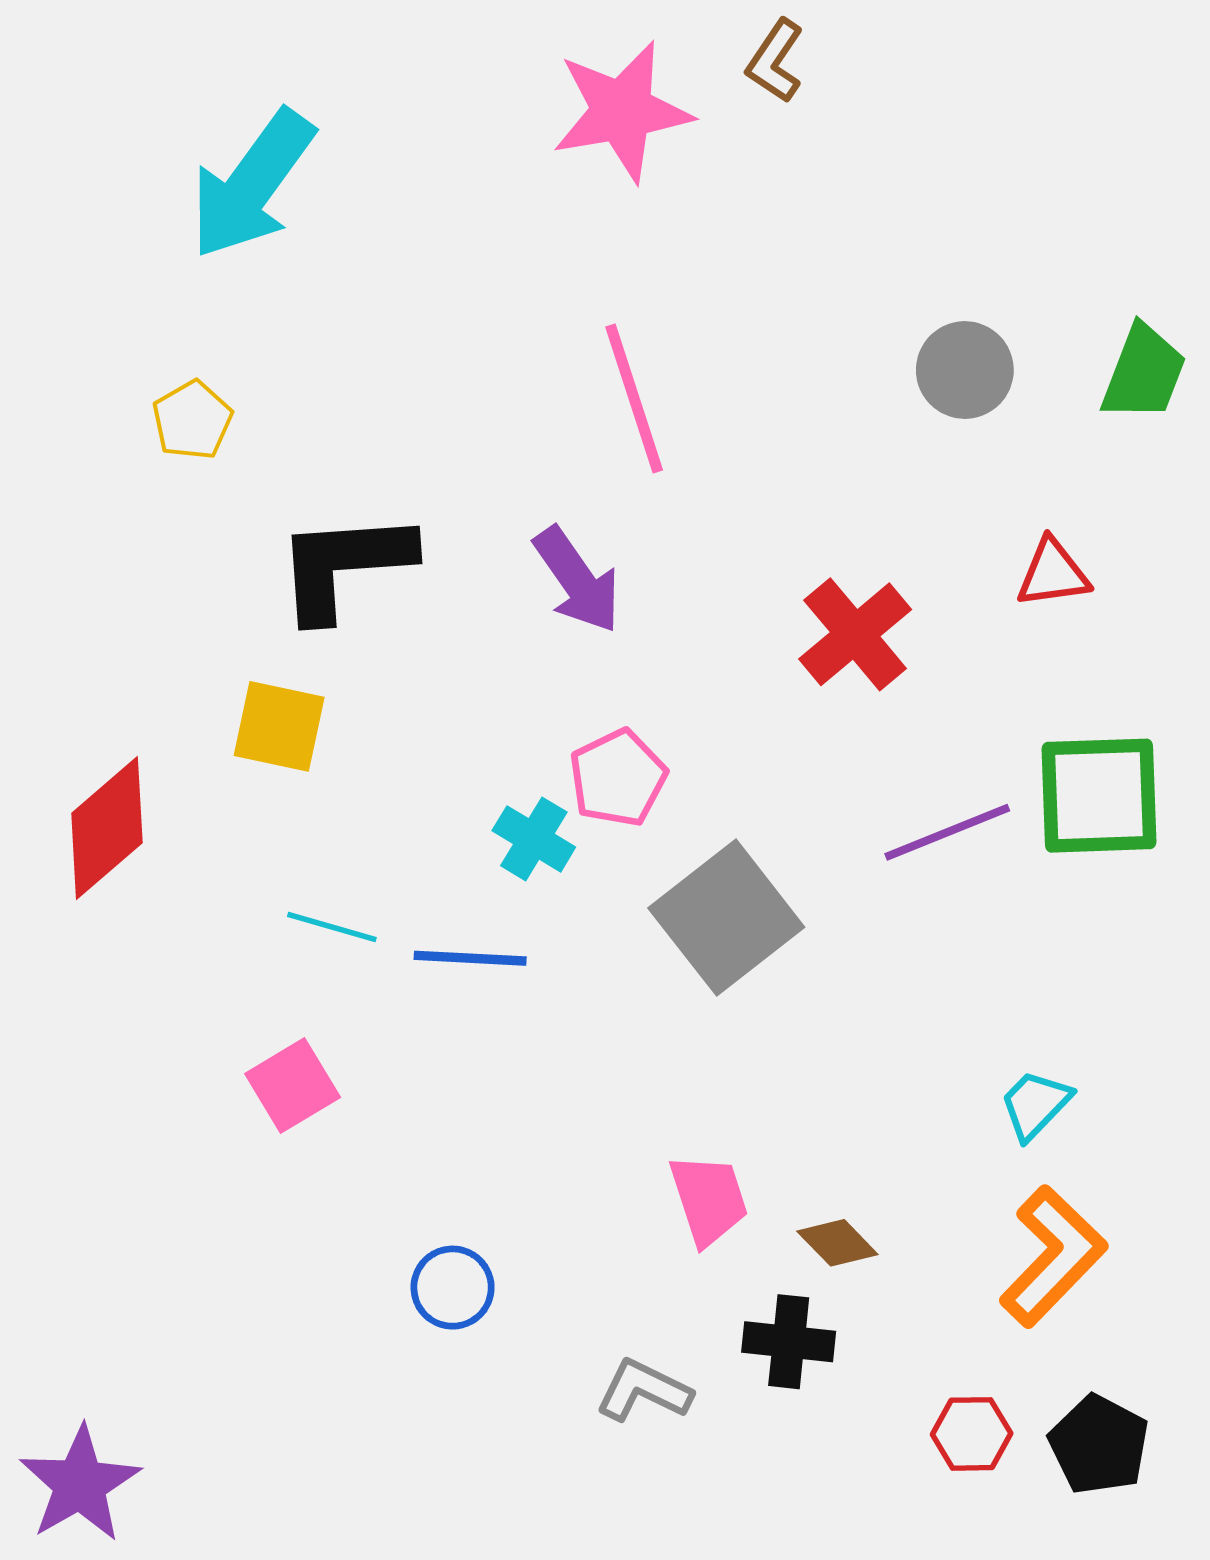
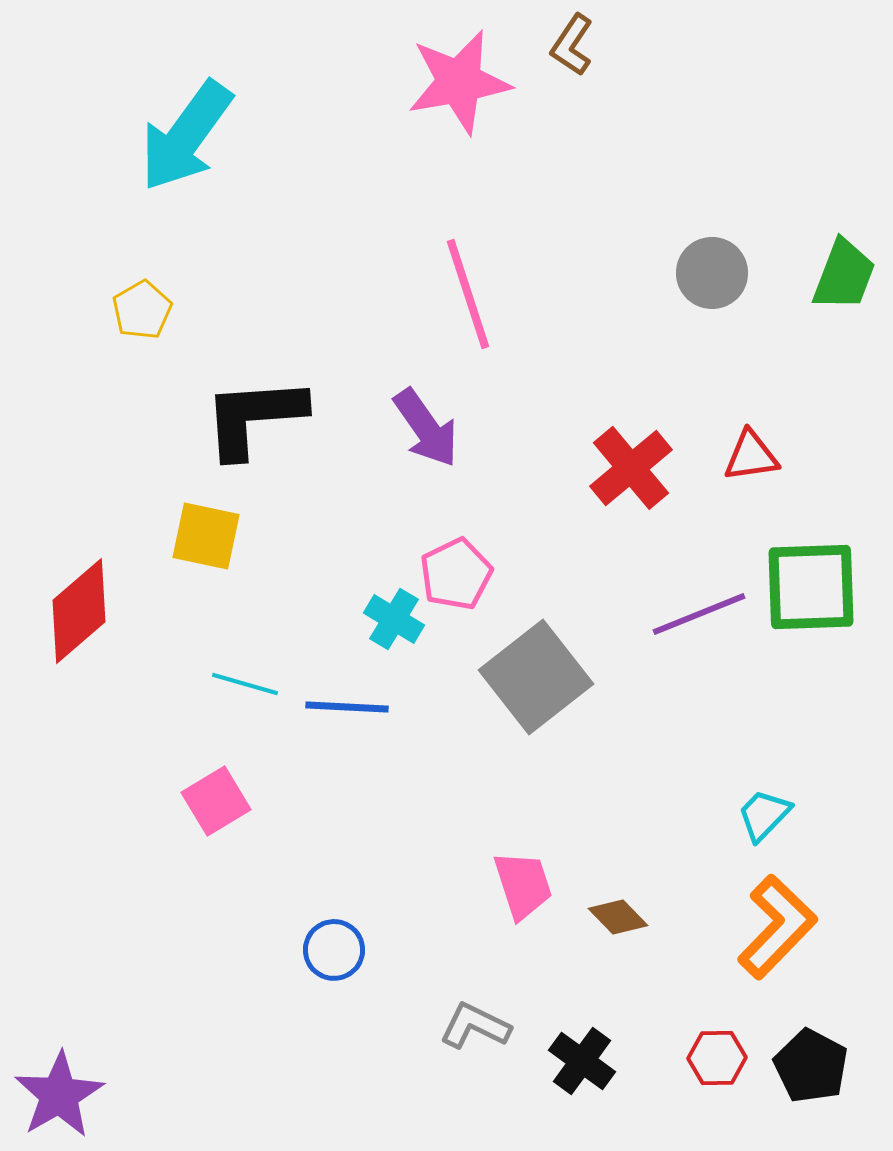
red triangle: (1053, 573) -> (751, 456), moved
black cross: (789, 1342) -> (582, 1061), moved, turned 30

